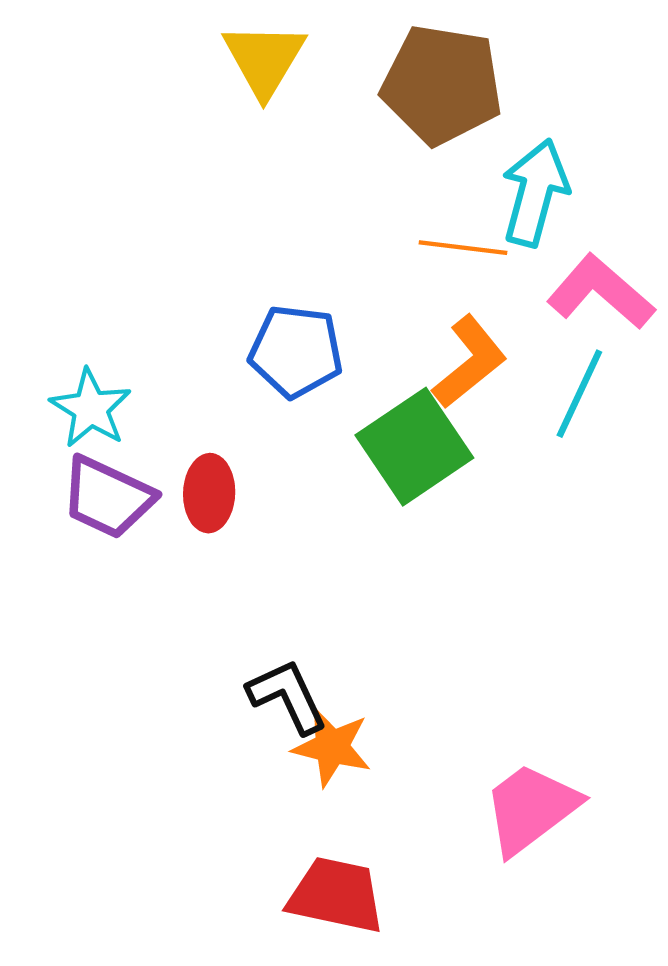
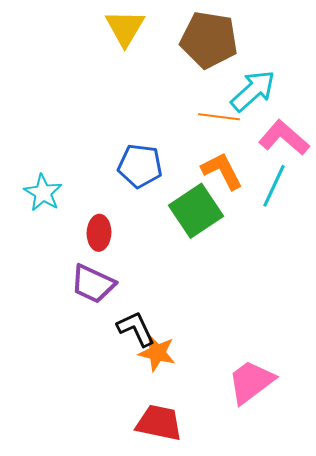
cyan arrow: (535, 193) -> (253, 91), turned 33
orange L-shape: (469, 362) -> (222, 171), turned -78
purple trapezoid: (108, 497) -> (93, 284), moved

